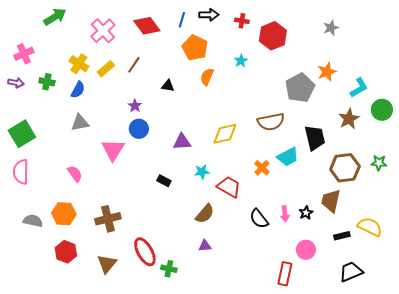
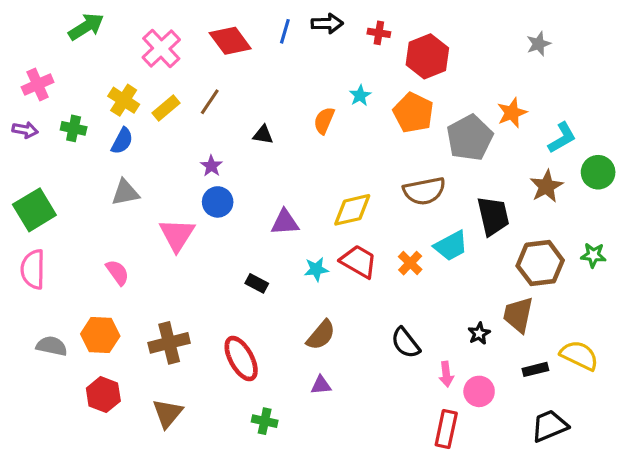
gray star: (331, 28) -> (539, 44), moved
orange pentagon: (195, 48) -> (413, 113), moved
cyan star: (241, 61) -> (360, 95), moved
red trapezoid: (229, 187) -> (359, 261), moved
pink arrow: (285, 214) -> (446, 374), moved
red ellipse: (145, 252) -> (241, 359), moved

